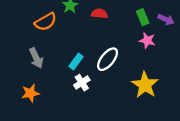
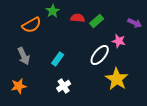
green rectangle: (143, 17) -> (97, 21), moved, turned 72
white ellipse: (108, 59) -> (100, 55), moved
white cross: (82, 83) -> (64, 86), moved

